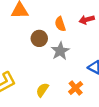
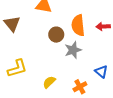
orange semicircle: (60, 24) -> (78, 25), size x1.5

